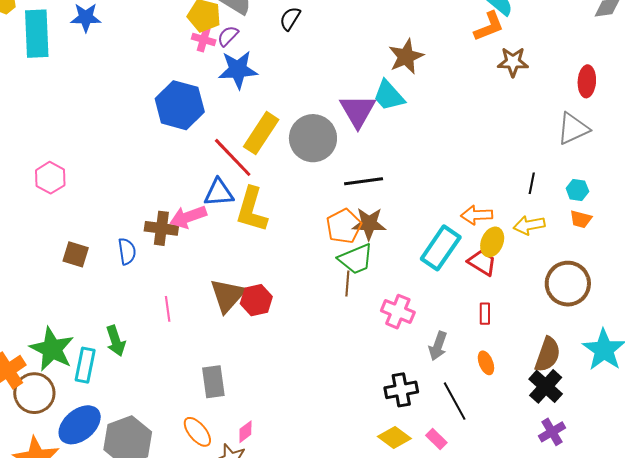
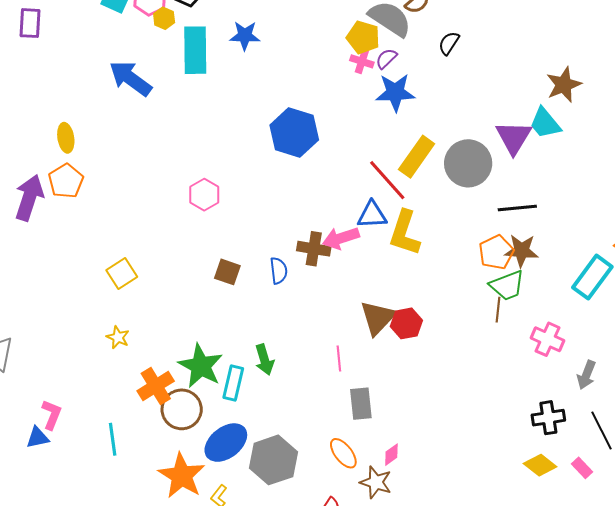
blue hexagon: (180, 105) -> (294, 132), moved
pink line: (168, 309) -> (339, 358), moved

